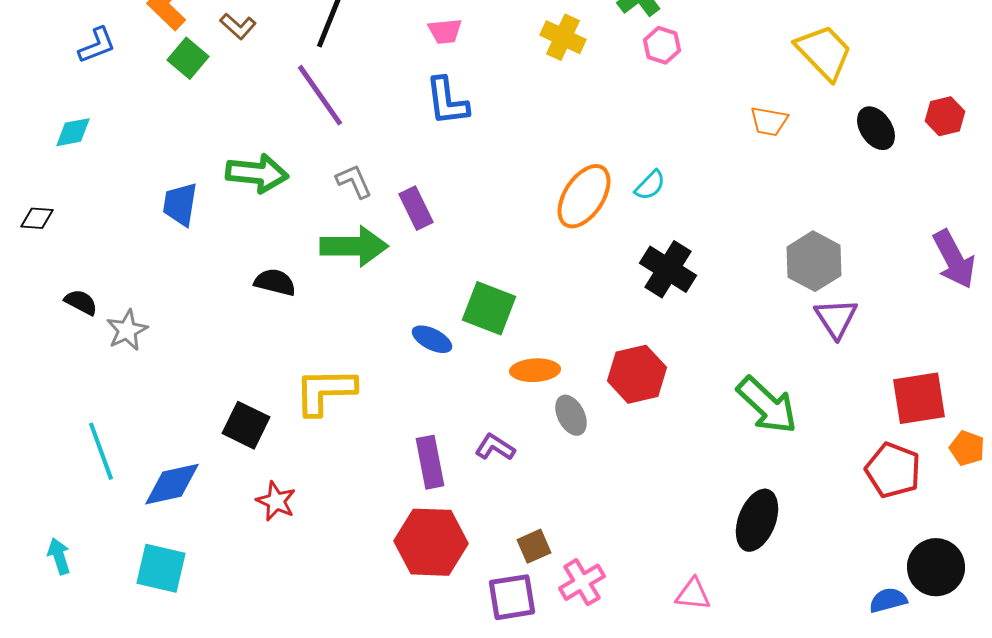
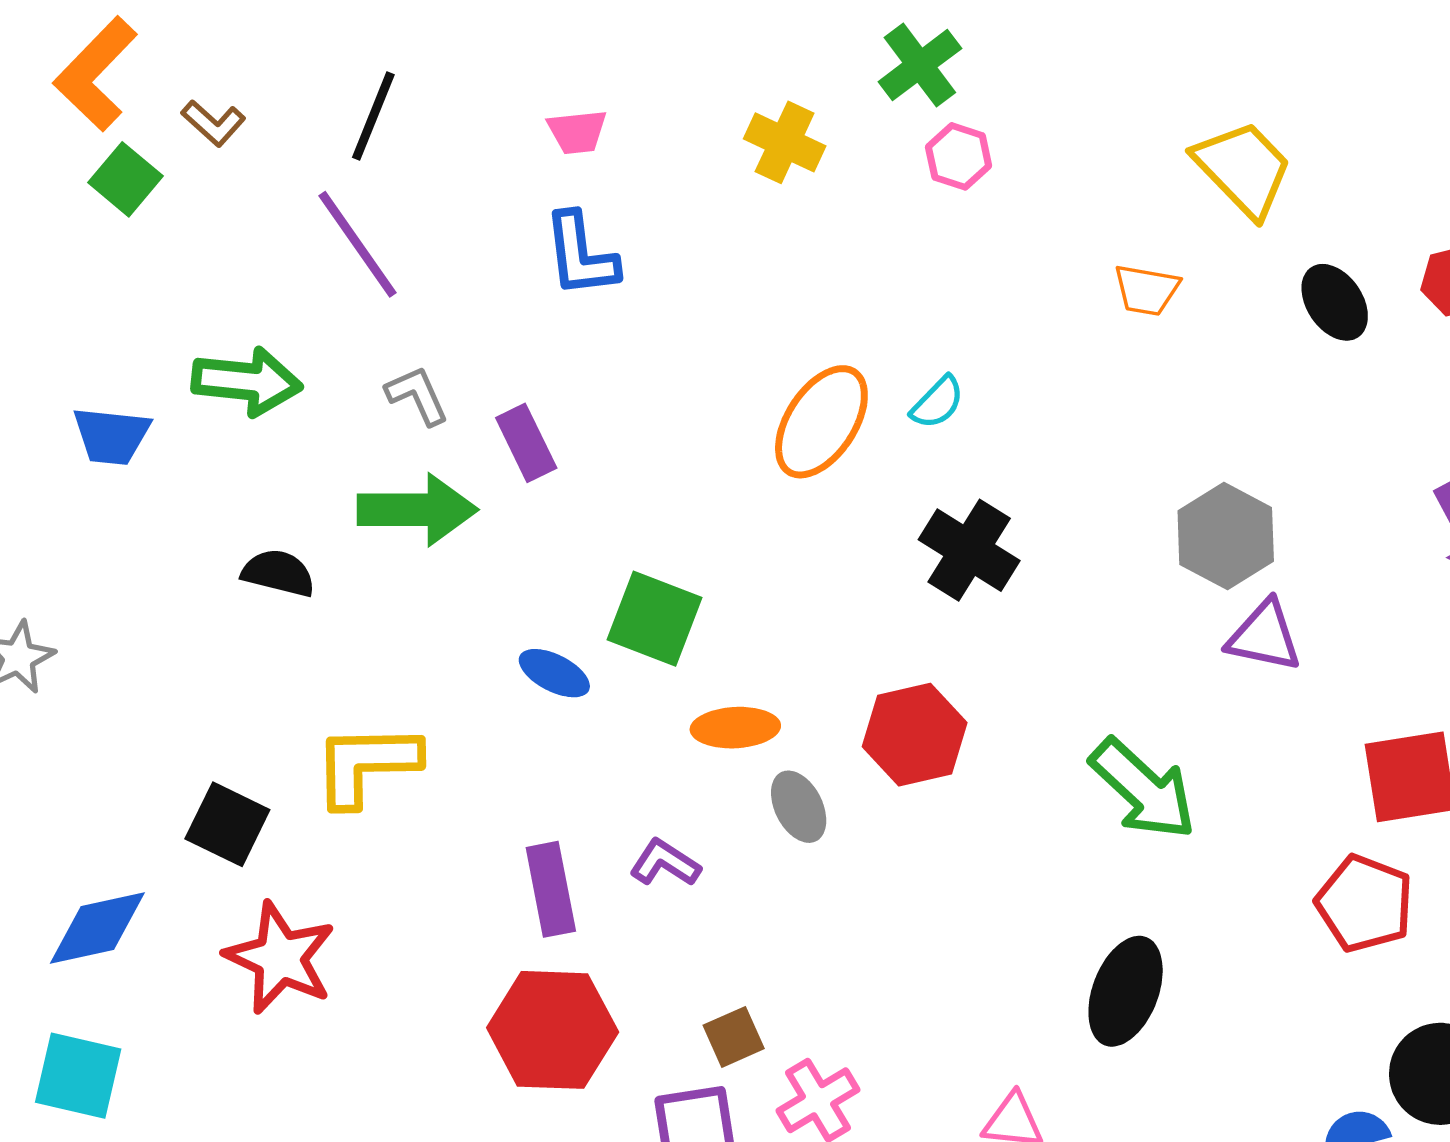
blue trapezoid: (180, 204) -> (111, 436), turned -93
purple triangle: (836, 318) -> (1264, 636), turned -45
red star: (276, 501) -> (280, 958), size x1.6

